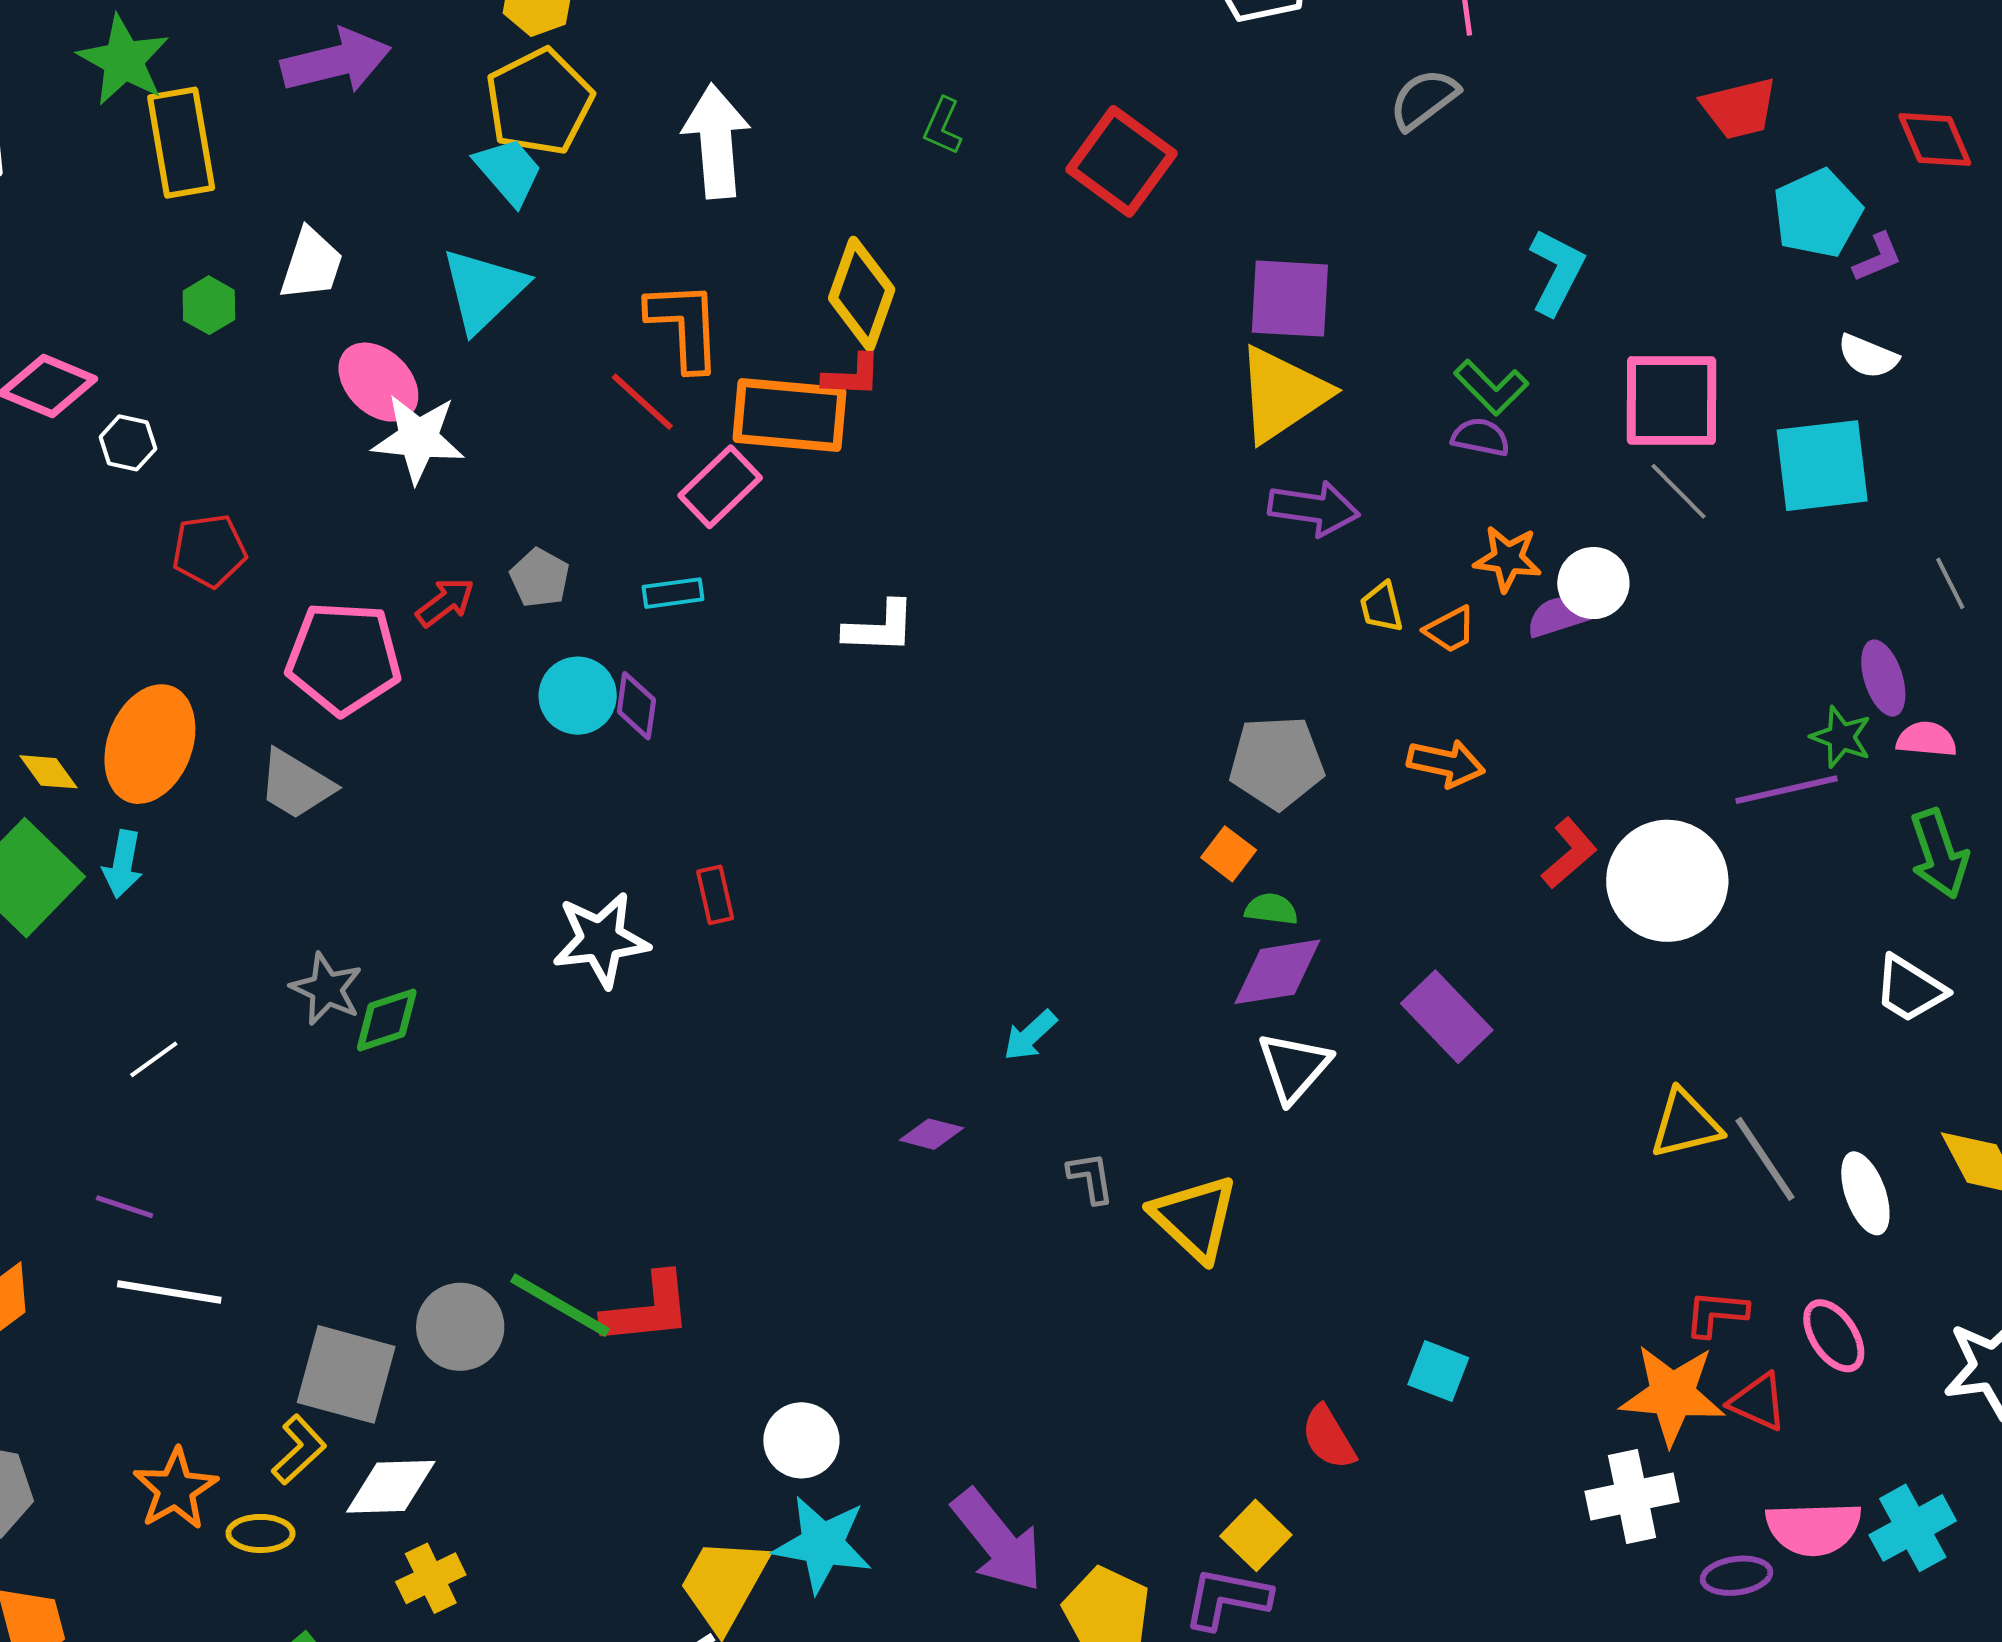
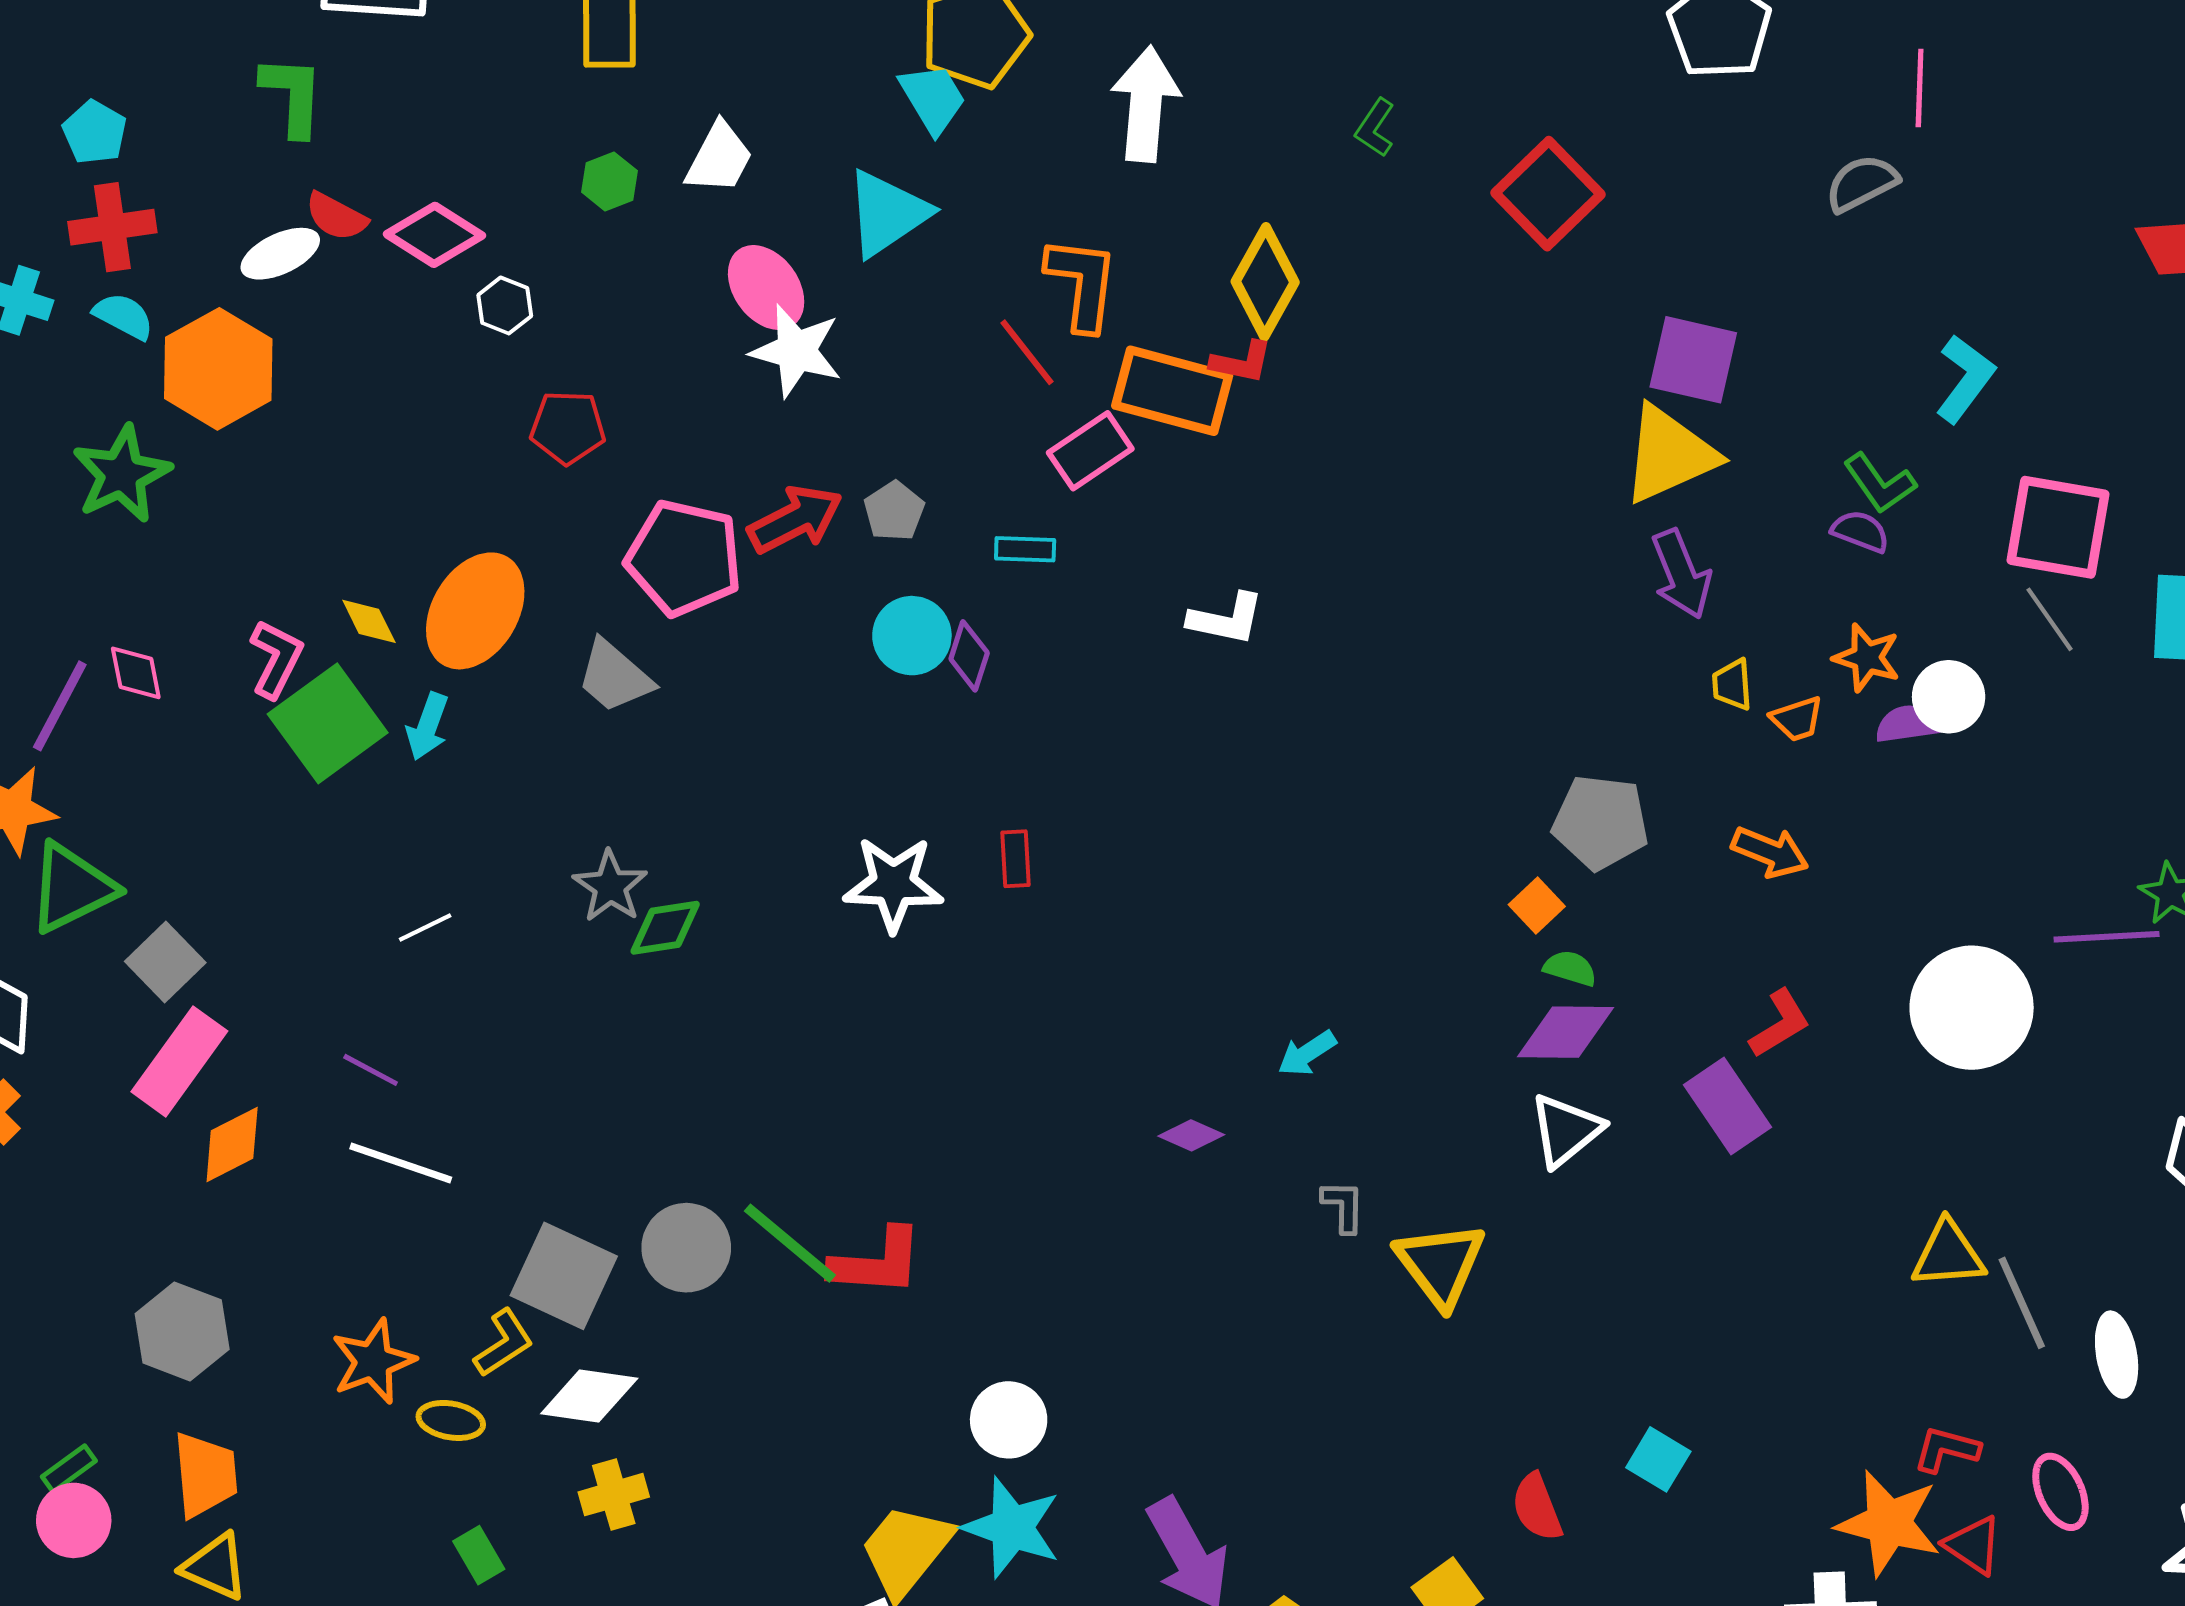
purple arrow: (1314, 508) -> (1681, 574), turned 50
red arrow: (445, 602) -> (795, 519), size x1.5
red L-shape: (1569, 853) -> (1780, 1024), moved

